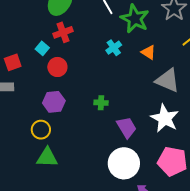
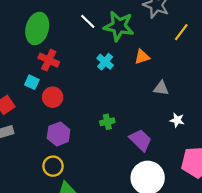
red cross: (63, 32) -> (49, 60), turned -30
orange triangle: (148, 52) -> (142, 57), turned -35
gray triangle: (168, 80) -> (161, 88), moved, size x0.6
white star: (165, 118) -> (177, 120), size x0.5

